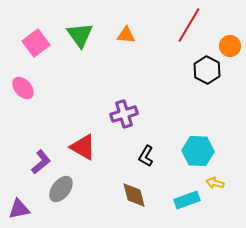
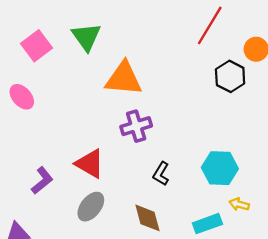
orange triangle: (126, 35) -> (124, 79), moved, size x1.8
gray ellipse: (61, 189) -> (91, 207), moved

